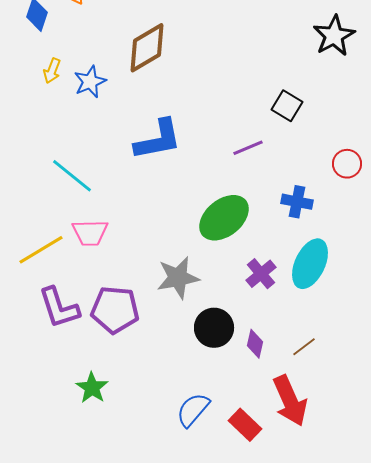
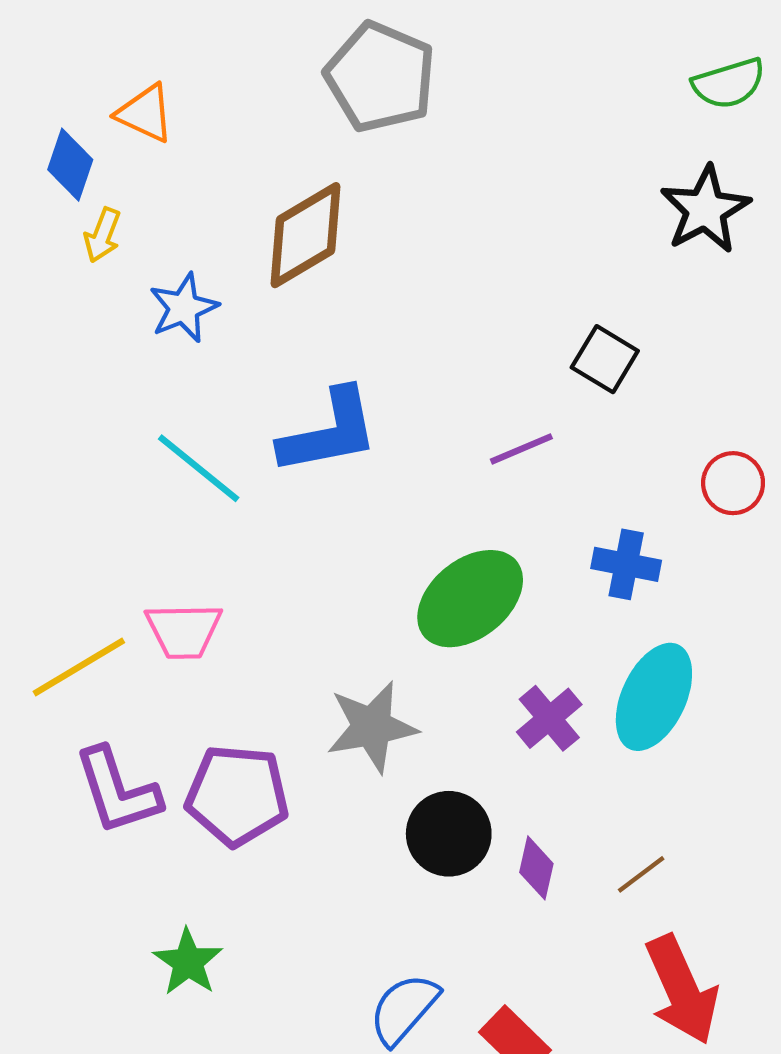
yellow arrow: (52, 71) -> (102, 235), moved
cyan line: (72, 176) -> (199, 468), moved
red arrow: (290, 401) -> (682, 990), moved

